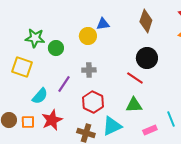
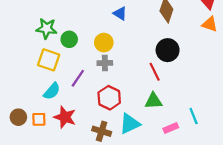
blue triangle: (103, 24) -> (120, 13), turned 40
yellow circle: (88, 36) -> (104, 43), moved
yellow square: (22, 67) -> (49, 60), moved
red line: (135, 78) -> (155, 72), turned 30
red star: (52, 120) -> (65, 117), turned -30

